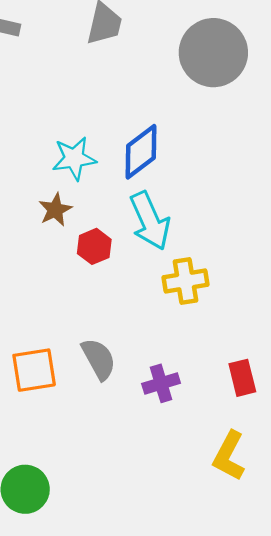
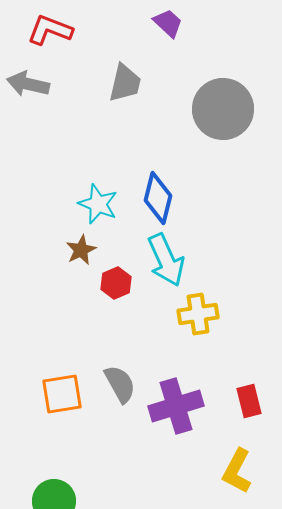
blue diamond: (141, 152) -> (158, 198), turned -39
cyan star: (74, 158) -> (98, 204), turned 30
purple cross: (161, 383) -> (176, 406), size x1.6

